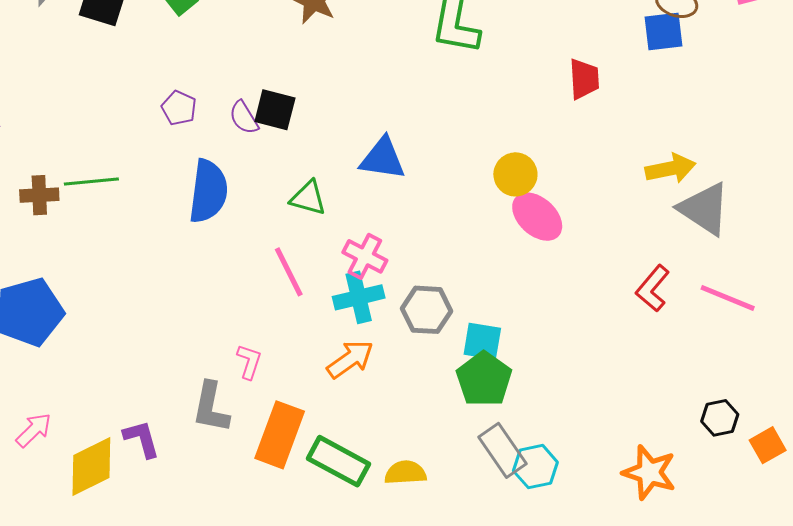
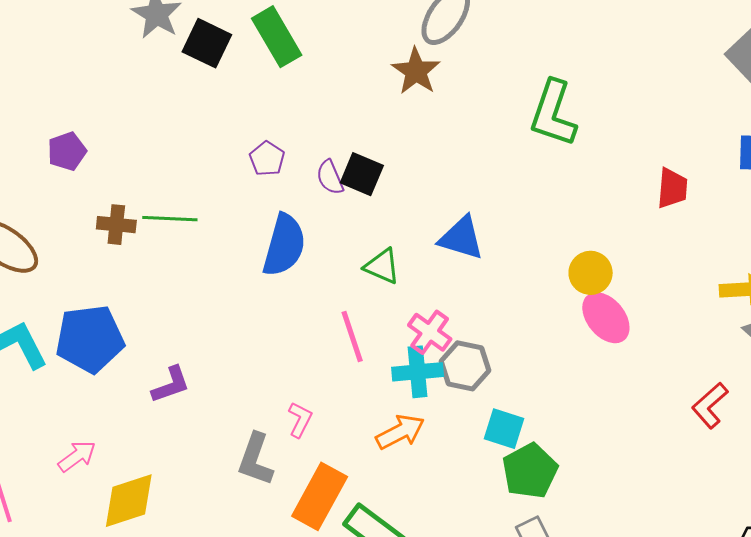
gray hexagon: (427, 310) -> (465, 366), moved
cyan square: (482, 341) -> (504, 429), moved
purple L-shape: (142, 439) -> (171, 385), moved, turned 78

